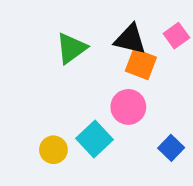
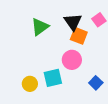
black triangle: (130, 39) -> (73, 22), turned 42
cyan square: (94, 139) -> (53, 78), turned 30

